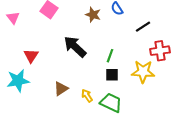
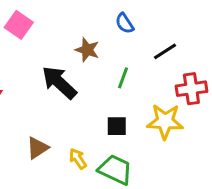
brown star: (93, 15) -> (87, 50), moved
green line: (110, 56) -> (123, 78), moved

